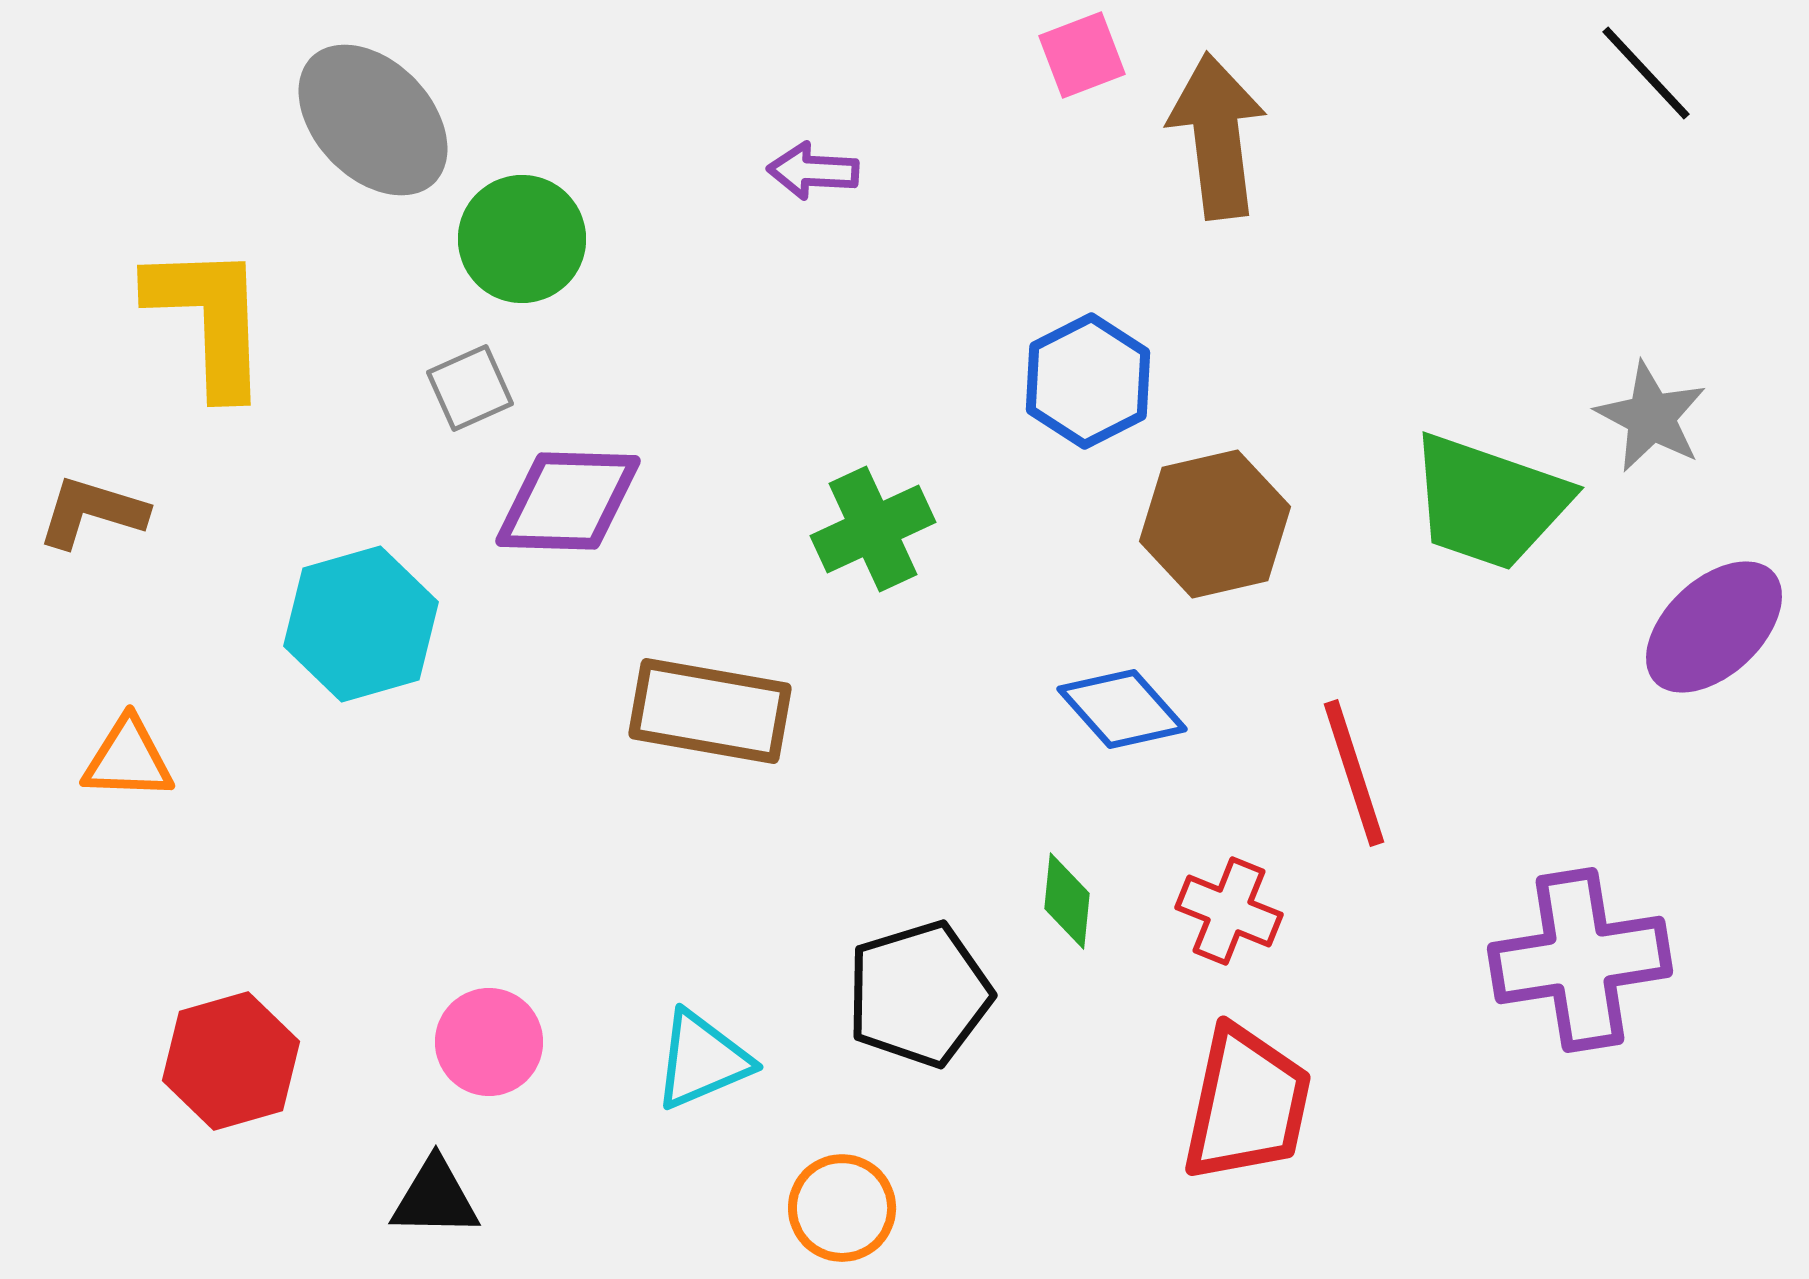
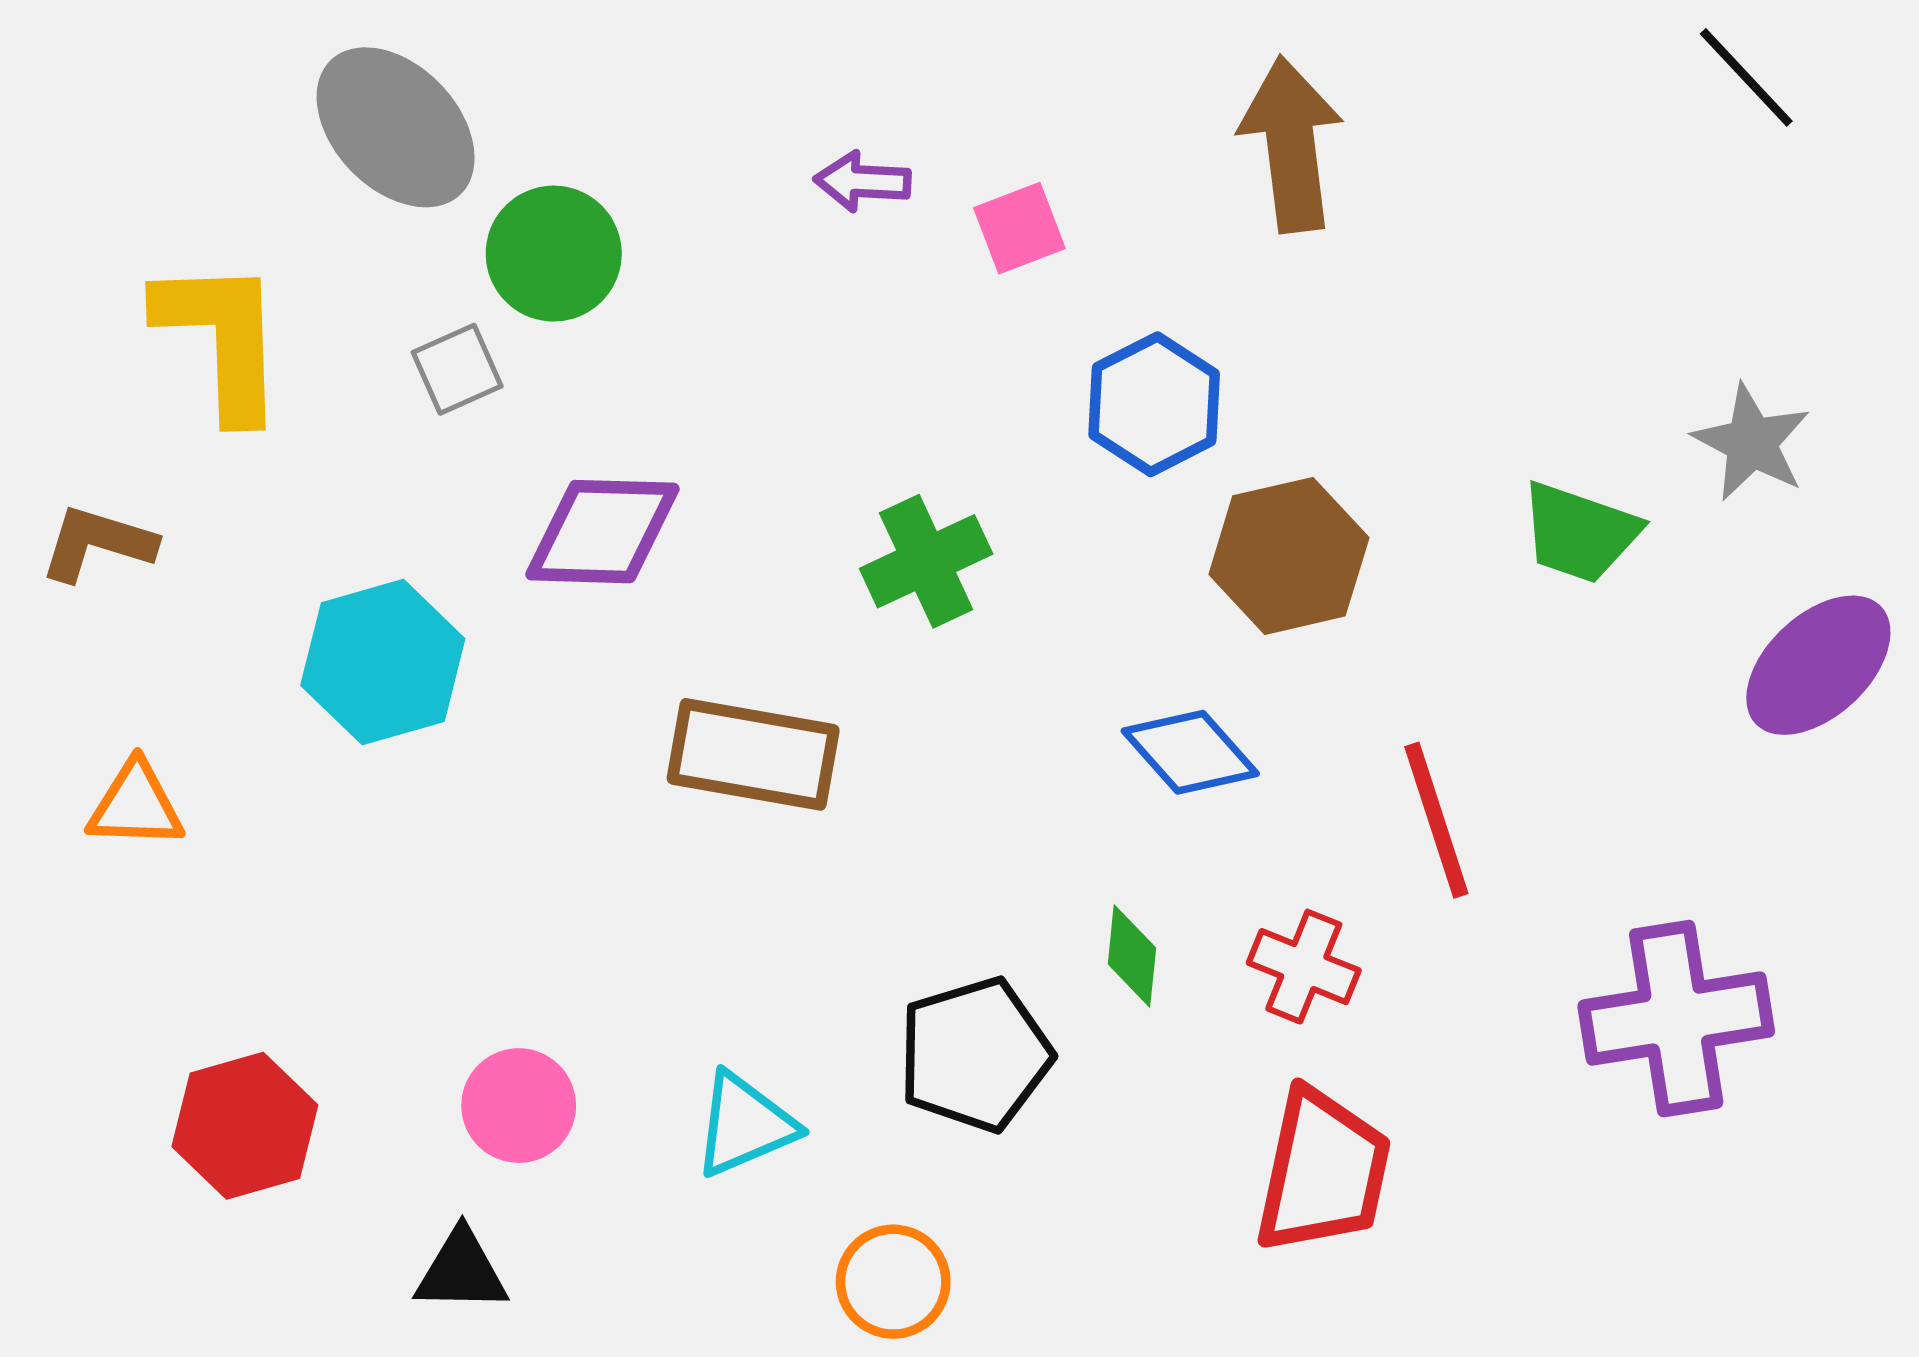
pink square: (1082, 55) -> (1019, 228), moved
gray square: (470, 388) -> (457, 369), moved
green trapezoid: (1489, 502) -> (1580, 533), size x0.7

